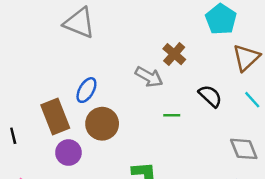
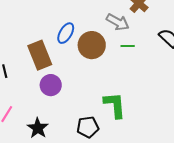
green line: (172, 115) -> (128, 46), moved
brown circle: (102, 124) -> (92, 45), moved

